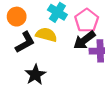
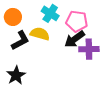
pink pentagon: (87, 20) -> (77, 21), turned -30
black star: (35, 75) -> (16, 75), moved

